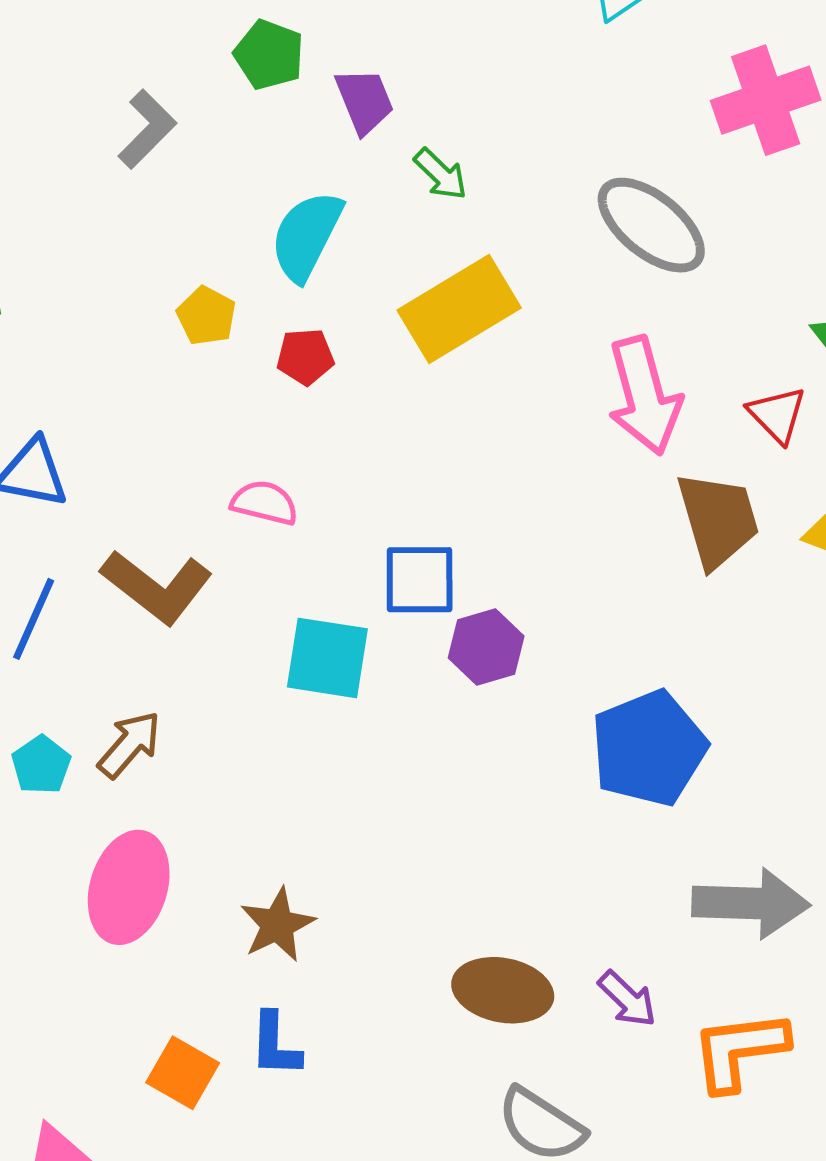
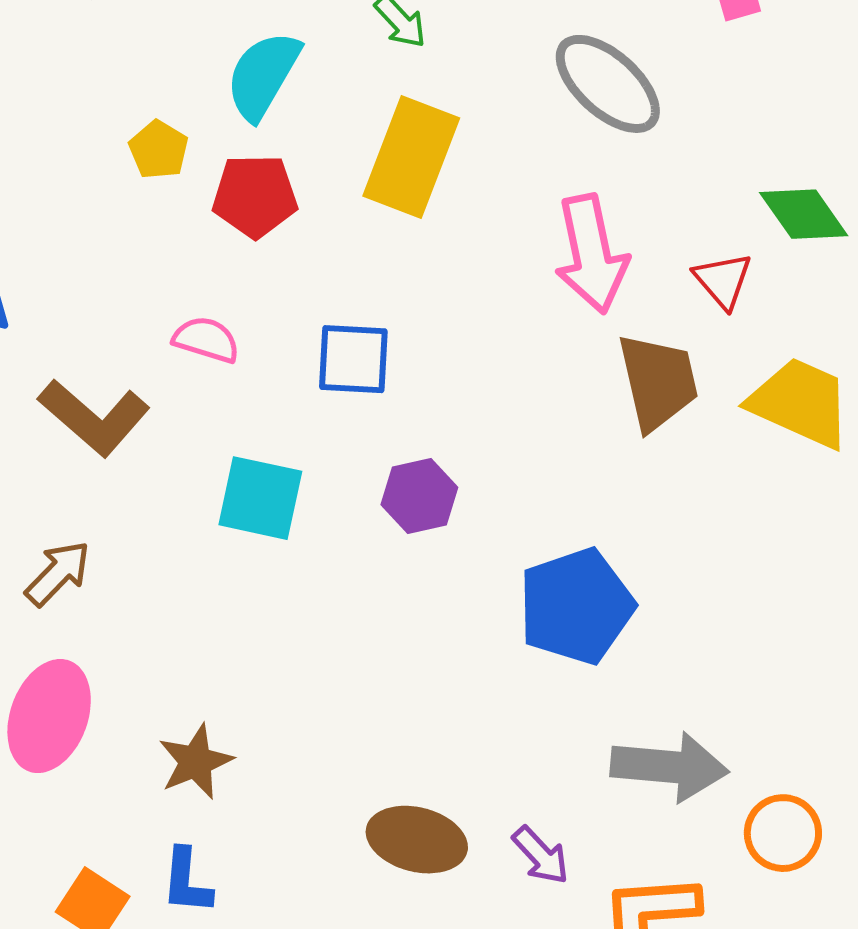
yellow rectangle: (459, 309) -> (411, 157), turned -41
red pentagon: (305, 357) -> (255, 196), size x1.5
blue square: (420, 580) -> (353, 359), moved

